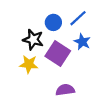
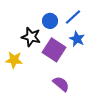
yellow star: (29, 64) -> (14, 60), moved
purple semicircle: (65, 90) -> (61, 84), turned 48

